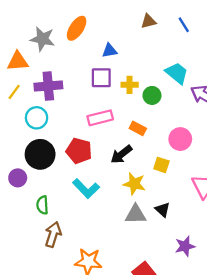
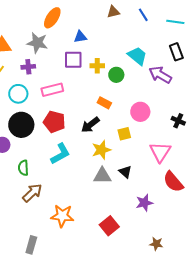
gray star: (42, 39) -> (37, 43), moved
purple cross: (48, 86) -> (28, 67), size x0.6
pink rectangle: (100, 118) -> (52, 90), moved
yellow square: (161, 165) -> (124, 134), turned -32
yellow star: (134, 184) -> (101, 150), turned -30
cyan L-shape: (86, 188) -> (60, 154), turned -75
brown arrow: (53, 234) -> (32, 193), turned 30

